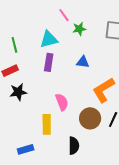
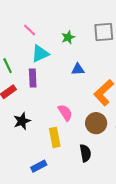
pink line: (64, 15) -> (30, 30), moved
purple rectangle: (49, 62) -> (33, 78), moved
black star: (18, 92) -> (22, 121), moved

